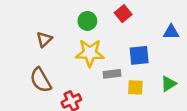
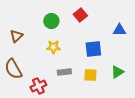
yellow star: (90, 53) -> (53, 47), size x0.6
gray rectangle: (112, 74) -> (64, 72), moved

